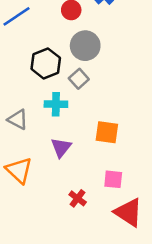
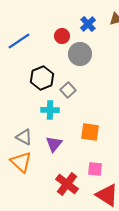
gray circle: (85, 46) -> (80, 54), moved
gray triangle: (18, 119) -> (24, 137), moved
red cross: (78, 198) -> (67, 184), size x1.6

